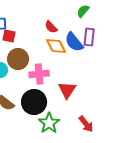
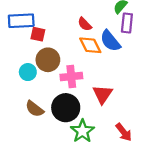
purple rectangle: (89, 37) -> (127, 23), moved

